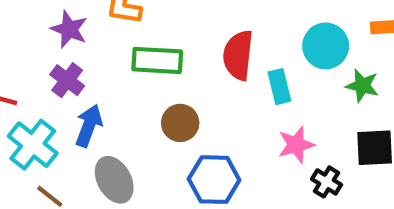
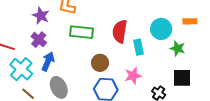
brown circle: (180, 123) -> (100, 63), moved
pink star: (296, 145) -> (133, 76), moved

